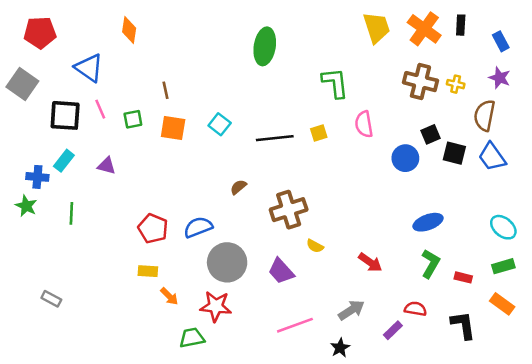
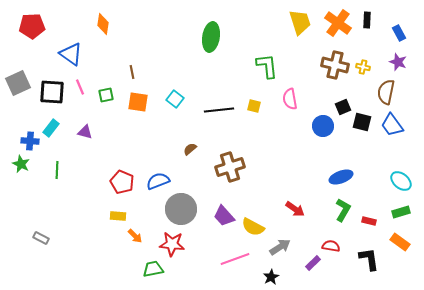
gray square: (22, 84) -> (18, 83), moved, turned 30
yellow square: (319, 133) -> (254, 106), turned 32
yellow semicircle: (315, 246) -> (253, 227), moved, size x1.6

